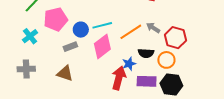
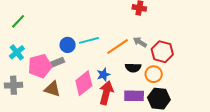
pink pentagon: (56, 19) -> (40, 66), moved
pink diamond: (102, 46) -> (84, 83), moved
blue star: (129, 64) -> (103, 75), moved

